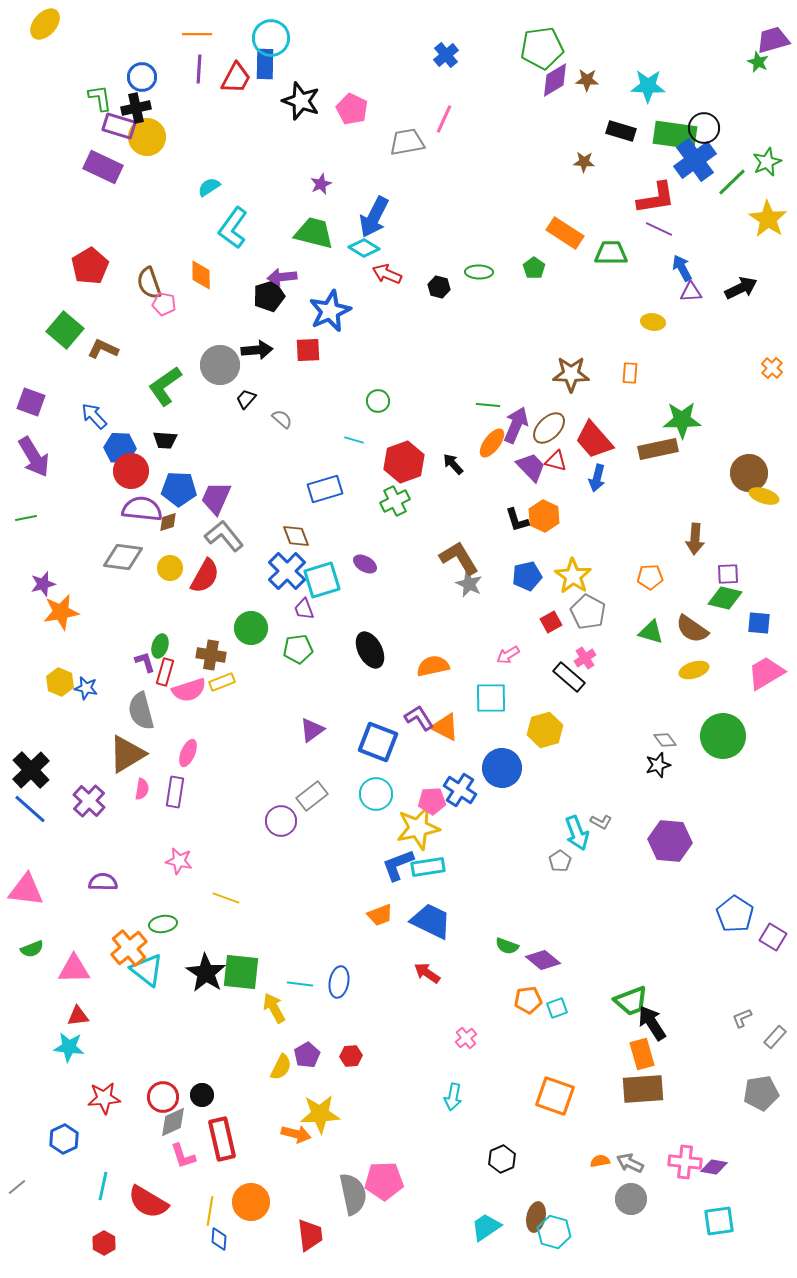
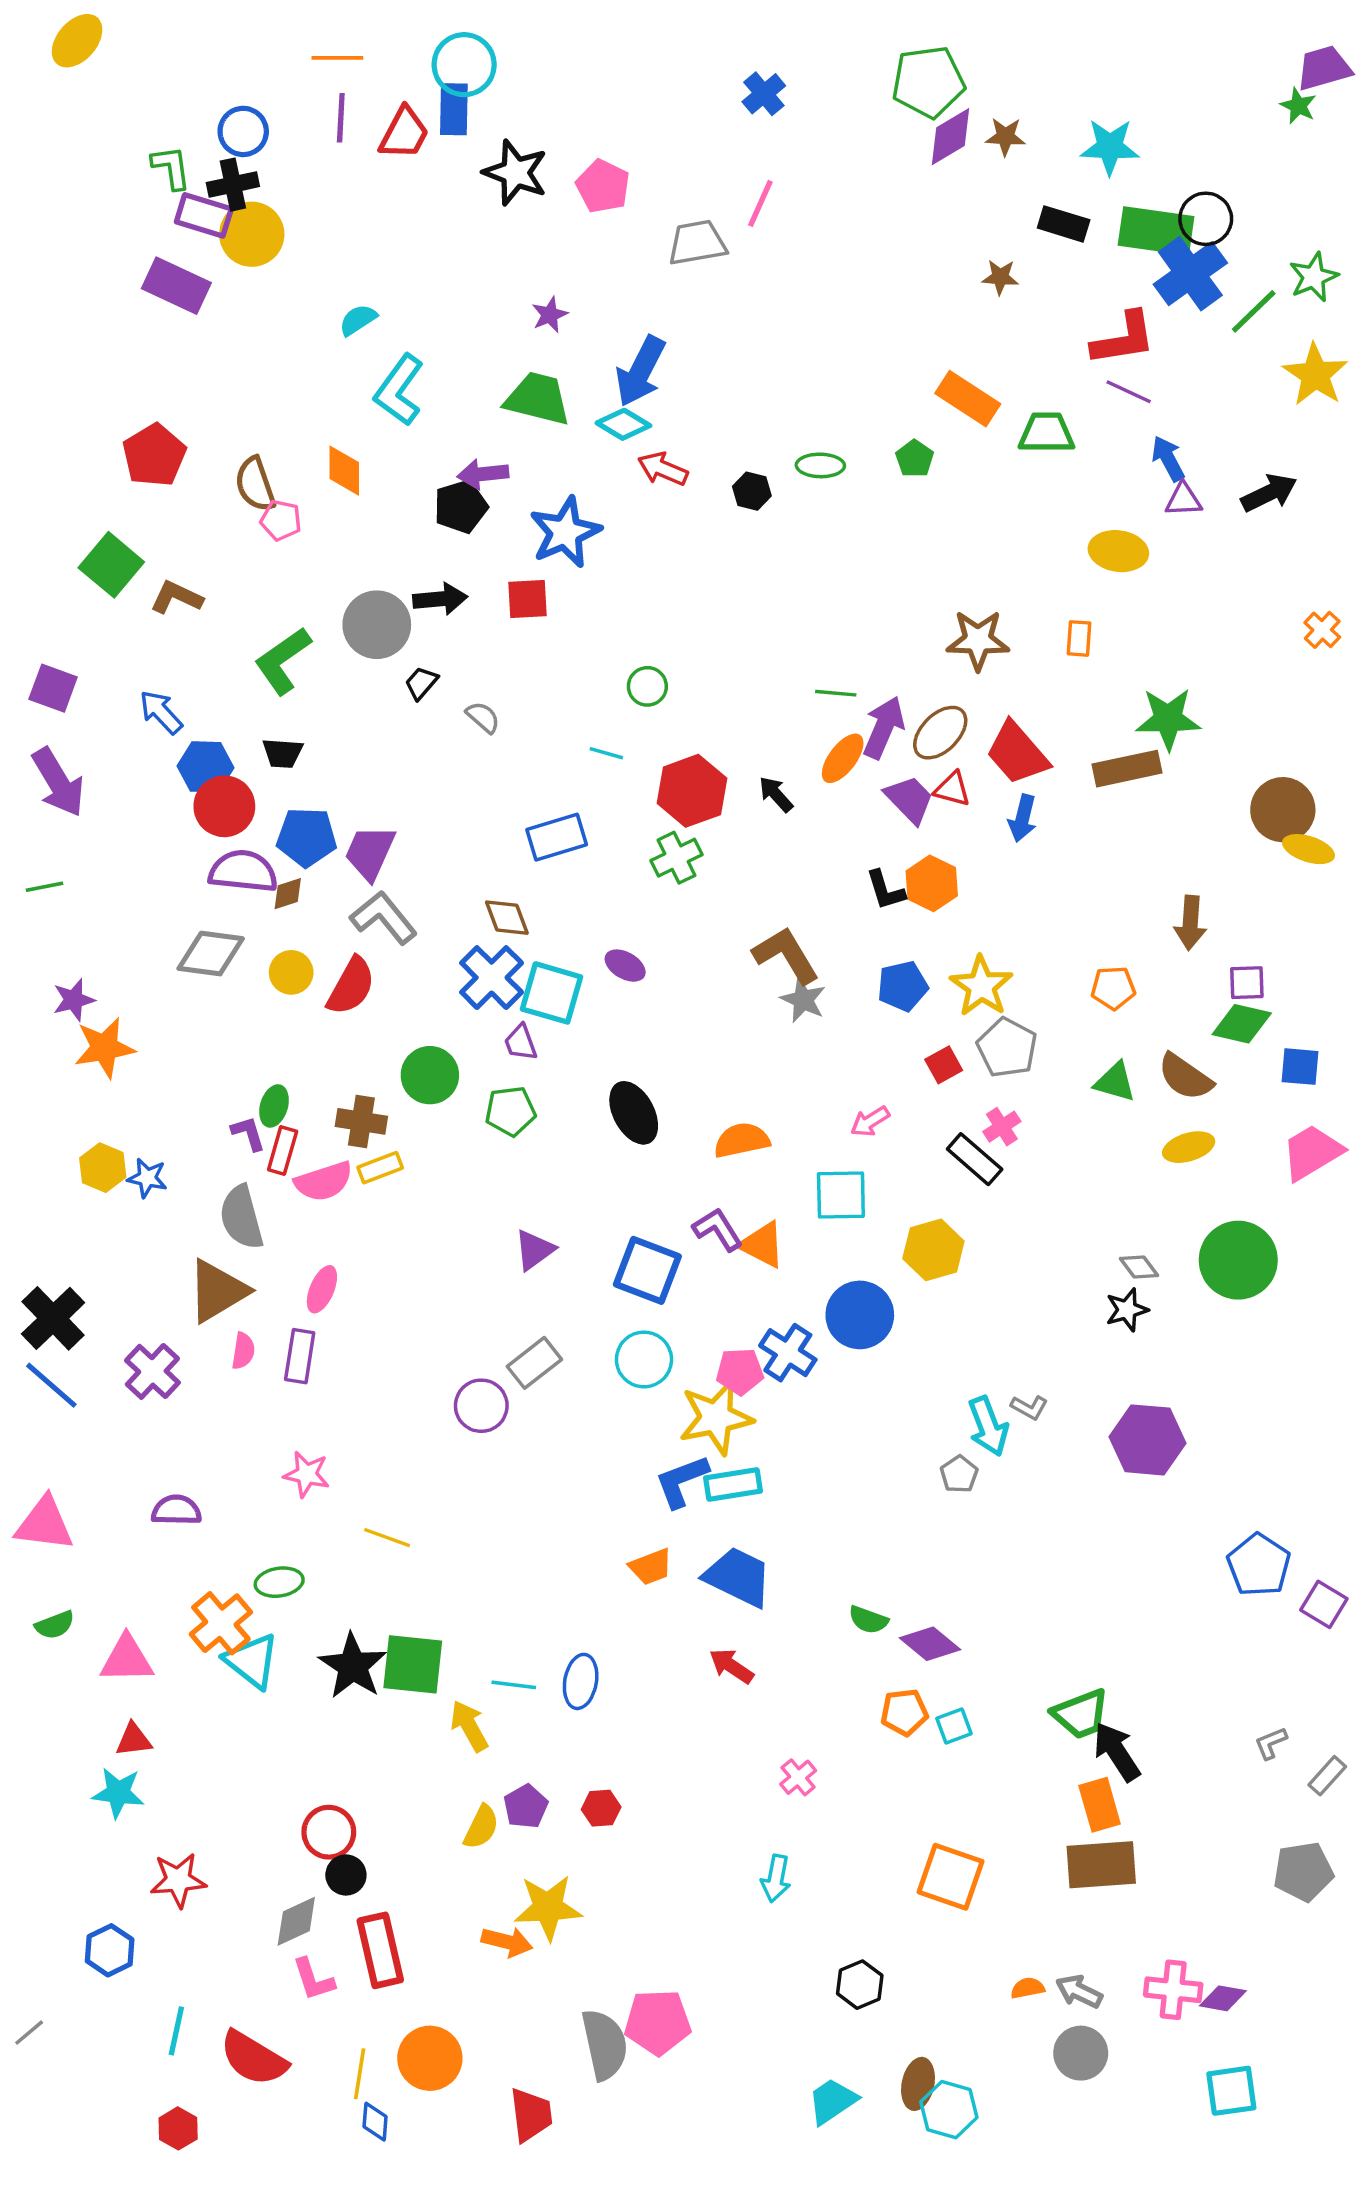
yellow ellipse: (653, 322) -> (1118, 551), size x1.4
cyan square: (322, 580) -> (551, 993), turned 33
red circle: (163, 1097) -> (329, 1832), moved

